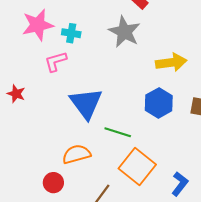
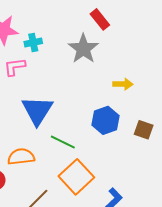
cyan cross: (71, 33) -> (33, 42), turned -30
yellow arrow: (171, 62) -> (123, 84), size x0.7

